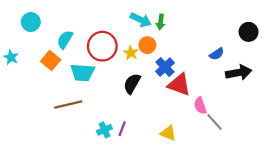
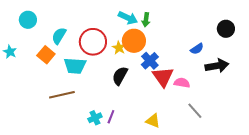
orange circle: (147, 45) -> (134, 41), size x1.5
red triangle: (179, 85) -> (163, 77), turned 35
pink semicircle: (200, 106) -> (182, 83), moved, turned 119

